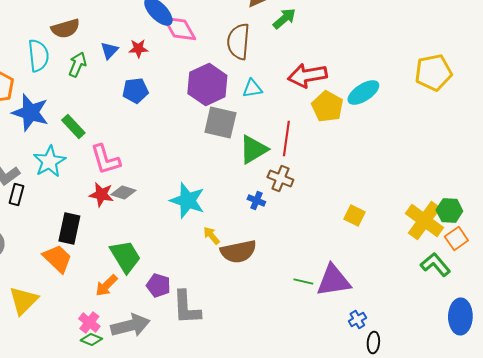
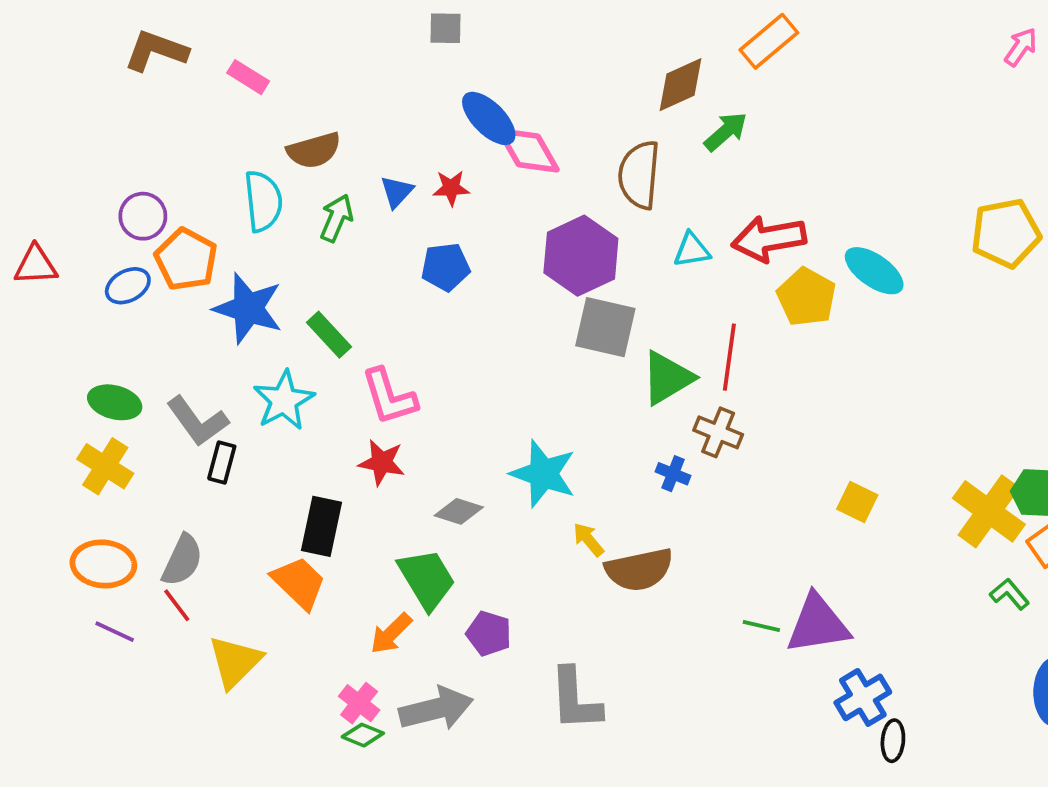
cyan triangle: (252, 88) -> (692, 250), moved
cyan ellipse: (363, 92) -> (874, 271), turned 68
gray diamond: (123, 192) -> (459, 511), moved
green L-shape: (435, 264) -> (1010, 594), size x0.7
gray L-shape: (186, 308) -> (575, 699), moved
blue cross: (357, 320) -> (863, 697), size x1.6

